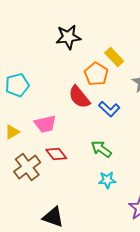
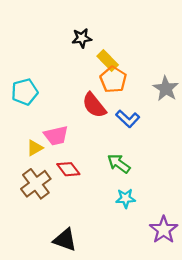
black star: (68, 37) -> (82, 38), size x0.7
yellow rectangle: (114, 57) -> (108, 61), moved
yellow triangle: (12, 132) -> (35, 148), moved

